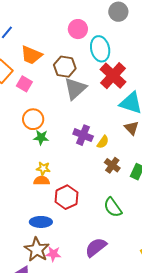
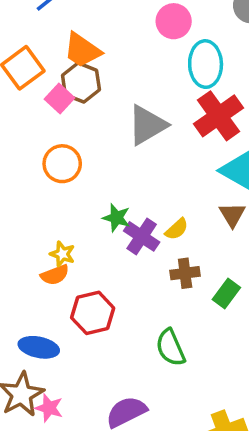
brown hexagon: (65, 67) -> (81, 83), moved
purple cross: (83, 135) -> (142, 236), moved
green star: (41, 137) -> (116, 218), moved
brown cross: (112, 165) -> (185, 273), turned 35
orange semicircle: (42, 181) -> (55, 275), turned 147

